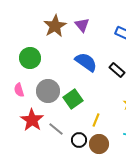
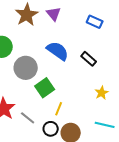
gray circle: (48, 91) -> (26, 68), moved
yellow line: (96, 120) -> (59, 109), moved

